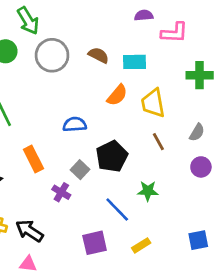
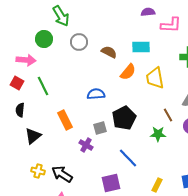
gray circle: (52, 55) -> (79, 42), size x0.7
brown semicircle: (99, 55) -> (109, 52), moved
brown line: (158, 142) -> (168, 115), moved
gray square: (80, 170) -> (100, 128), turned 32
green star: (148, 191) -> (158, 134), moved
yellow rectangle: (141, 245) -> (157, 185), moved, turned -32

